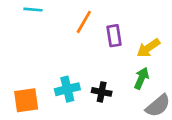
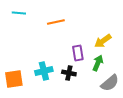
orange line: (84, 22) -> (56, 22), turned 48
purple rectangle: (114, 36) -> (78, 53), moved

